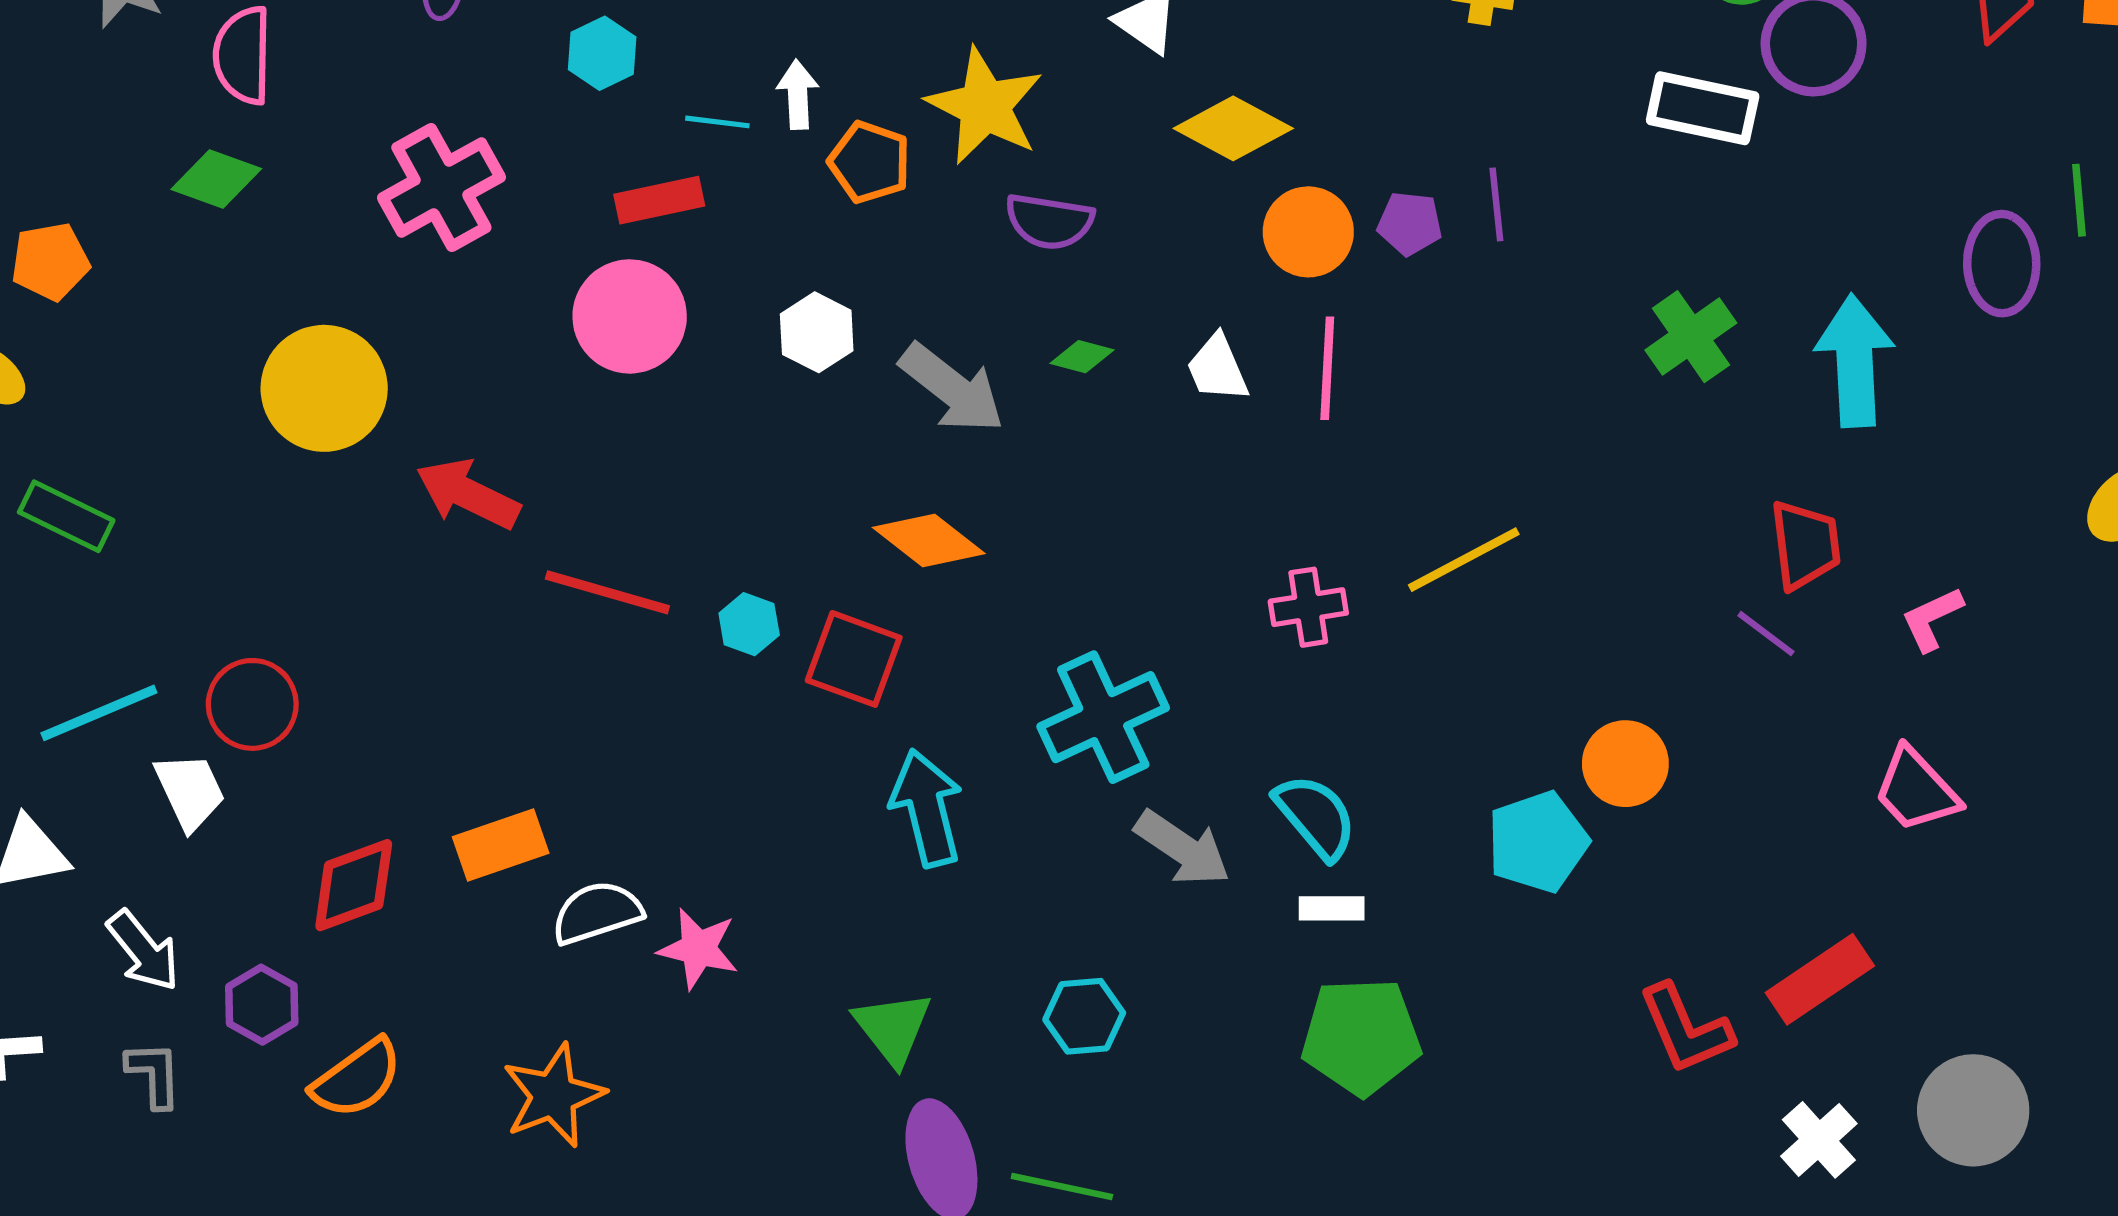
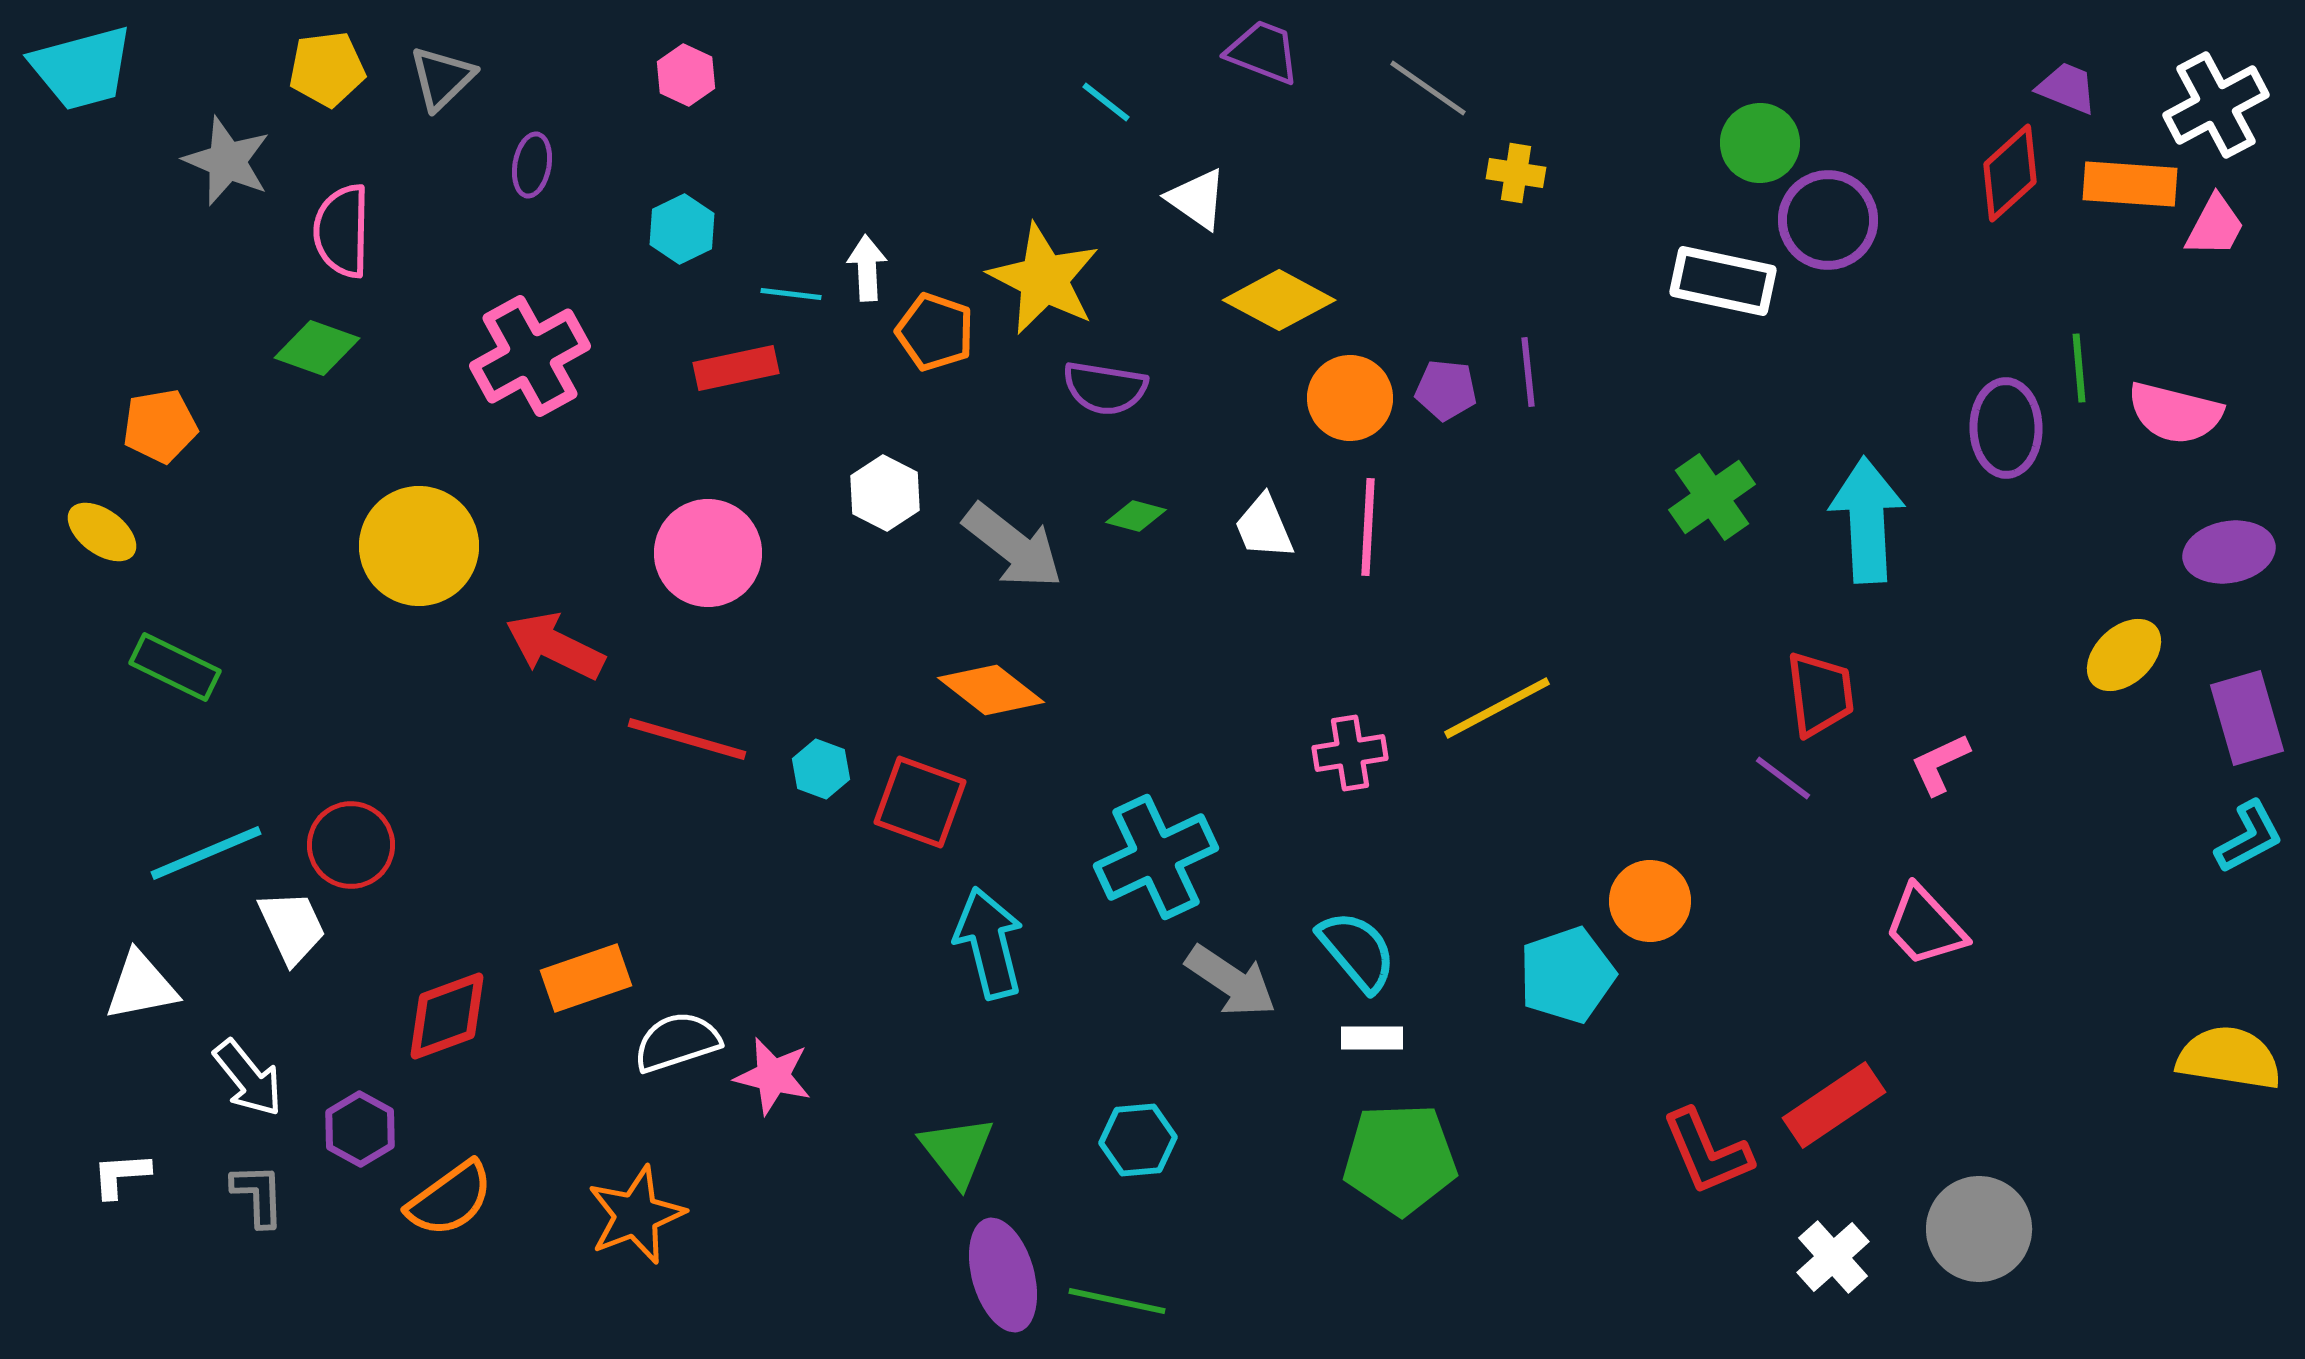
pink circle: (630, 316) -> (708, 553), moved

